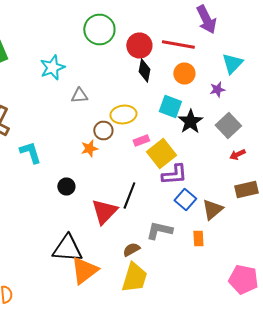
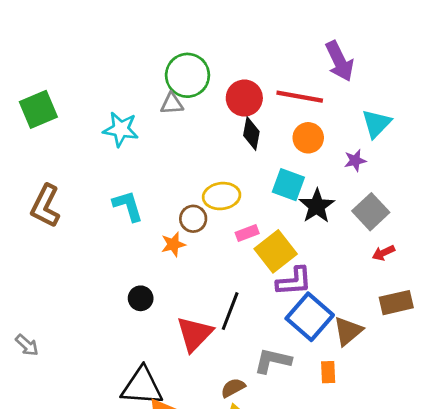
cyan star: (52, 68) -> (121, 129), turned 30
gray triangle: (79, 96) -> (172, 104), moved
cyan L-shape: (30, 152) -> (128, 206), moved
blue square: (185, 200) -> (310, 317), size x1.5

